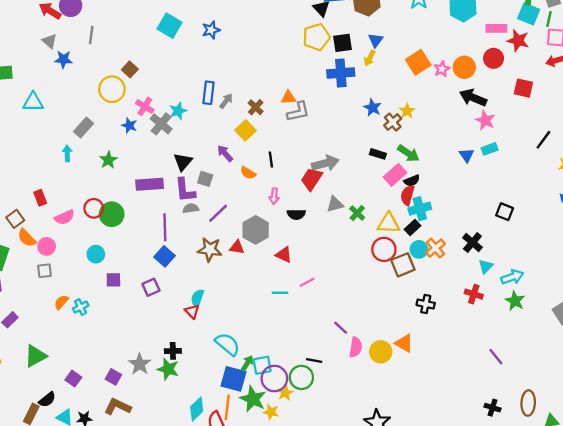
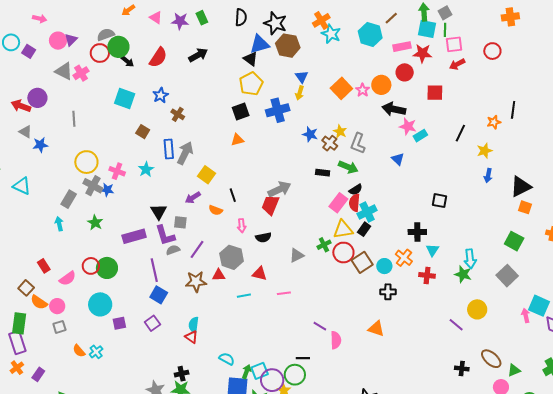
gray line: (91, 35) -> (74, 119), moved
black square: (343, 43) -> (241, 112), moved
brown square: (130, 69) -> (143, 132), moved
gray arrow: (226, 101) -> (185, 153), size x1.6
cyan triangle: (33, 102) -> (22, 186), turned 36
brown cross: (256, 107) -> (178, 114), moved
gray L-shape: (298, 112) -> (358, 143), moved, turned 135
gray cross: (161, 124) -> (93, 186), moved
cyan rectangle: (490, 149) -> (420, 136), moved
purple arrow: (225, 153) -> (193, 198), turned -70
pink rectangle: (395, 175) -> (338, 203), moved
gray triangle: (335, 204) -> (297, 255), moved
green cross: (357, 213) -> (324, 245), moved, turned 32
black cross: (472, 243) -> (417, 232), turned -30
orange cross: (435, 248) -> (404, 258), moved
cyan circle: (419, 249) -> (384, 266), moved
cyan circle: (96, 254) -> (100, 304), size x1.5
cyan arrow: (512, 277) -> (470, 259), moved, turned 114
pink line: (307, 282) -> (284, 293), turned 32
cyan line: (280, 293) -> (244, 296), moved
orange semicircle: (61, 302) -> (79, 351), turned -72
cyan semicircle: (228, 344) -> (227, 359), size x0.7
yellow circle: (381, 352) -> (477, 309), moved
brown ellipse: (528, 403) -> (491, 359), turned -40

